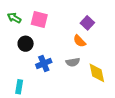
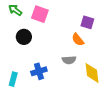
purple square: (87, 23) -> (87, 22), turned -32
blue cross: (44, 63) -> (39, 71), moved

